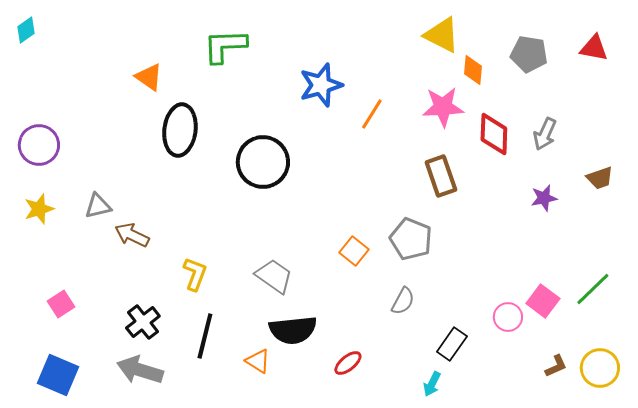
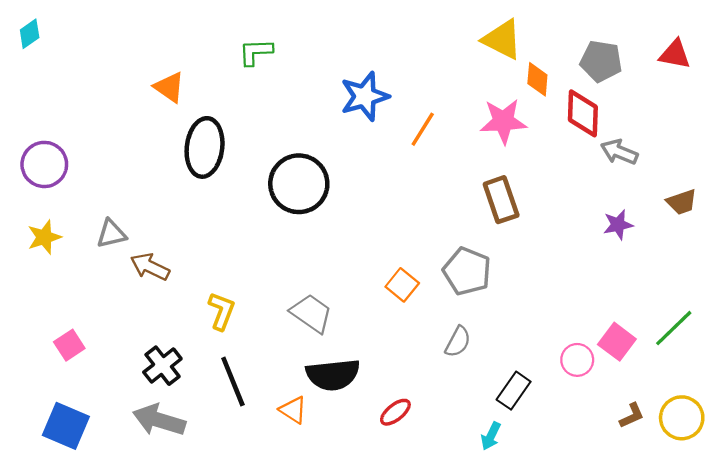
green L-shape: (225, 46) -> (256, 52), size x0.7
red diamond: (494, 134) -> (583, 113), moved
gray arrow: (545, 134) -> (619, 152), turned 88
black line: (205, 336) -> (233, 381), turned -36

